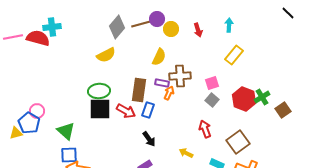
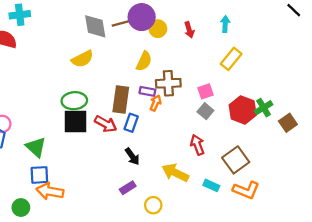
purple circle: (157, 19) -> (142, 17), size x1.5
cyan cross: (52, 27) -> (20, 15), moved
gray diamond: (117, 27) -> (95, 26), turned -50
yellow arrow: (186, 153) -> (175, 173), size x1.6

